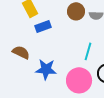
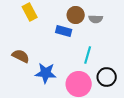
blue rectangle: (43, 26) -> (64, 31), moved, turned 35

